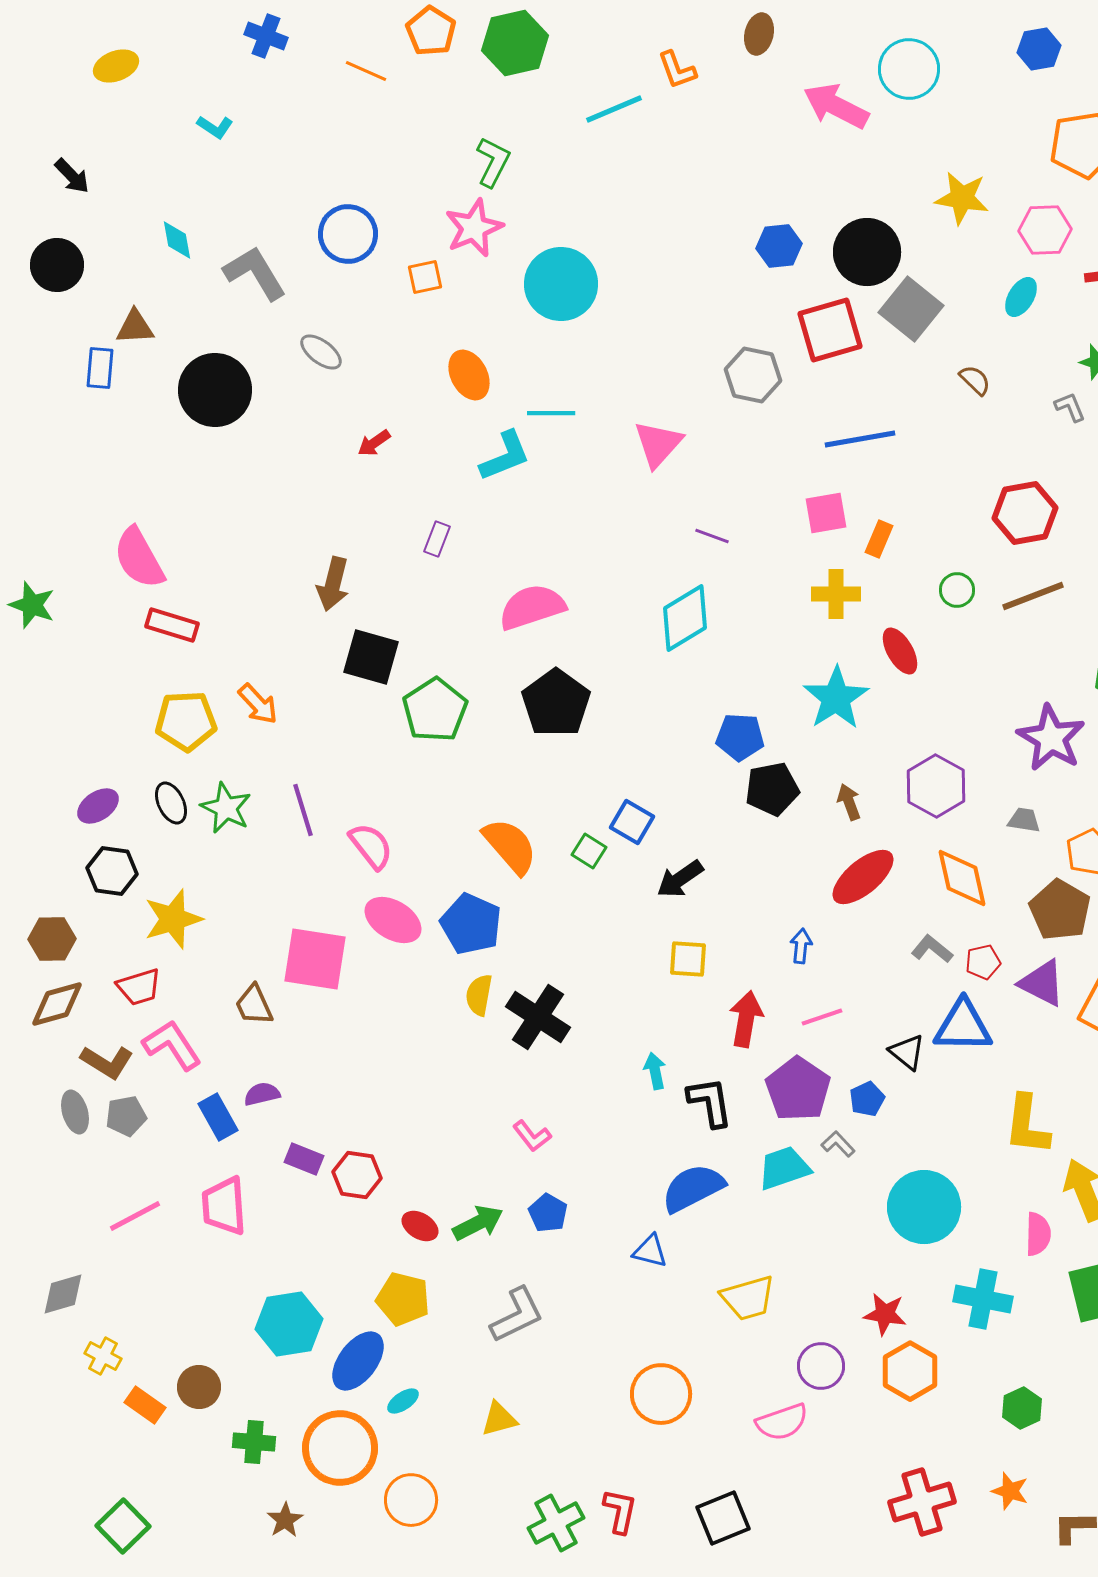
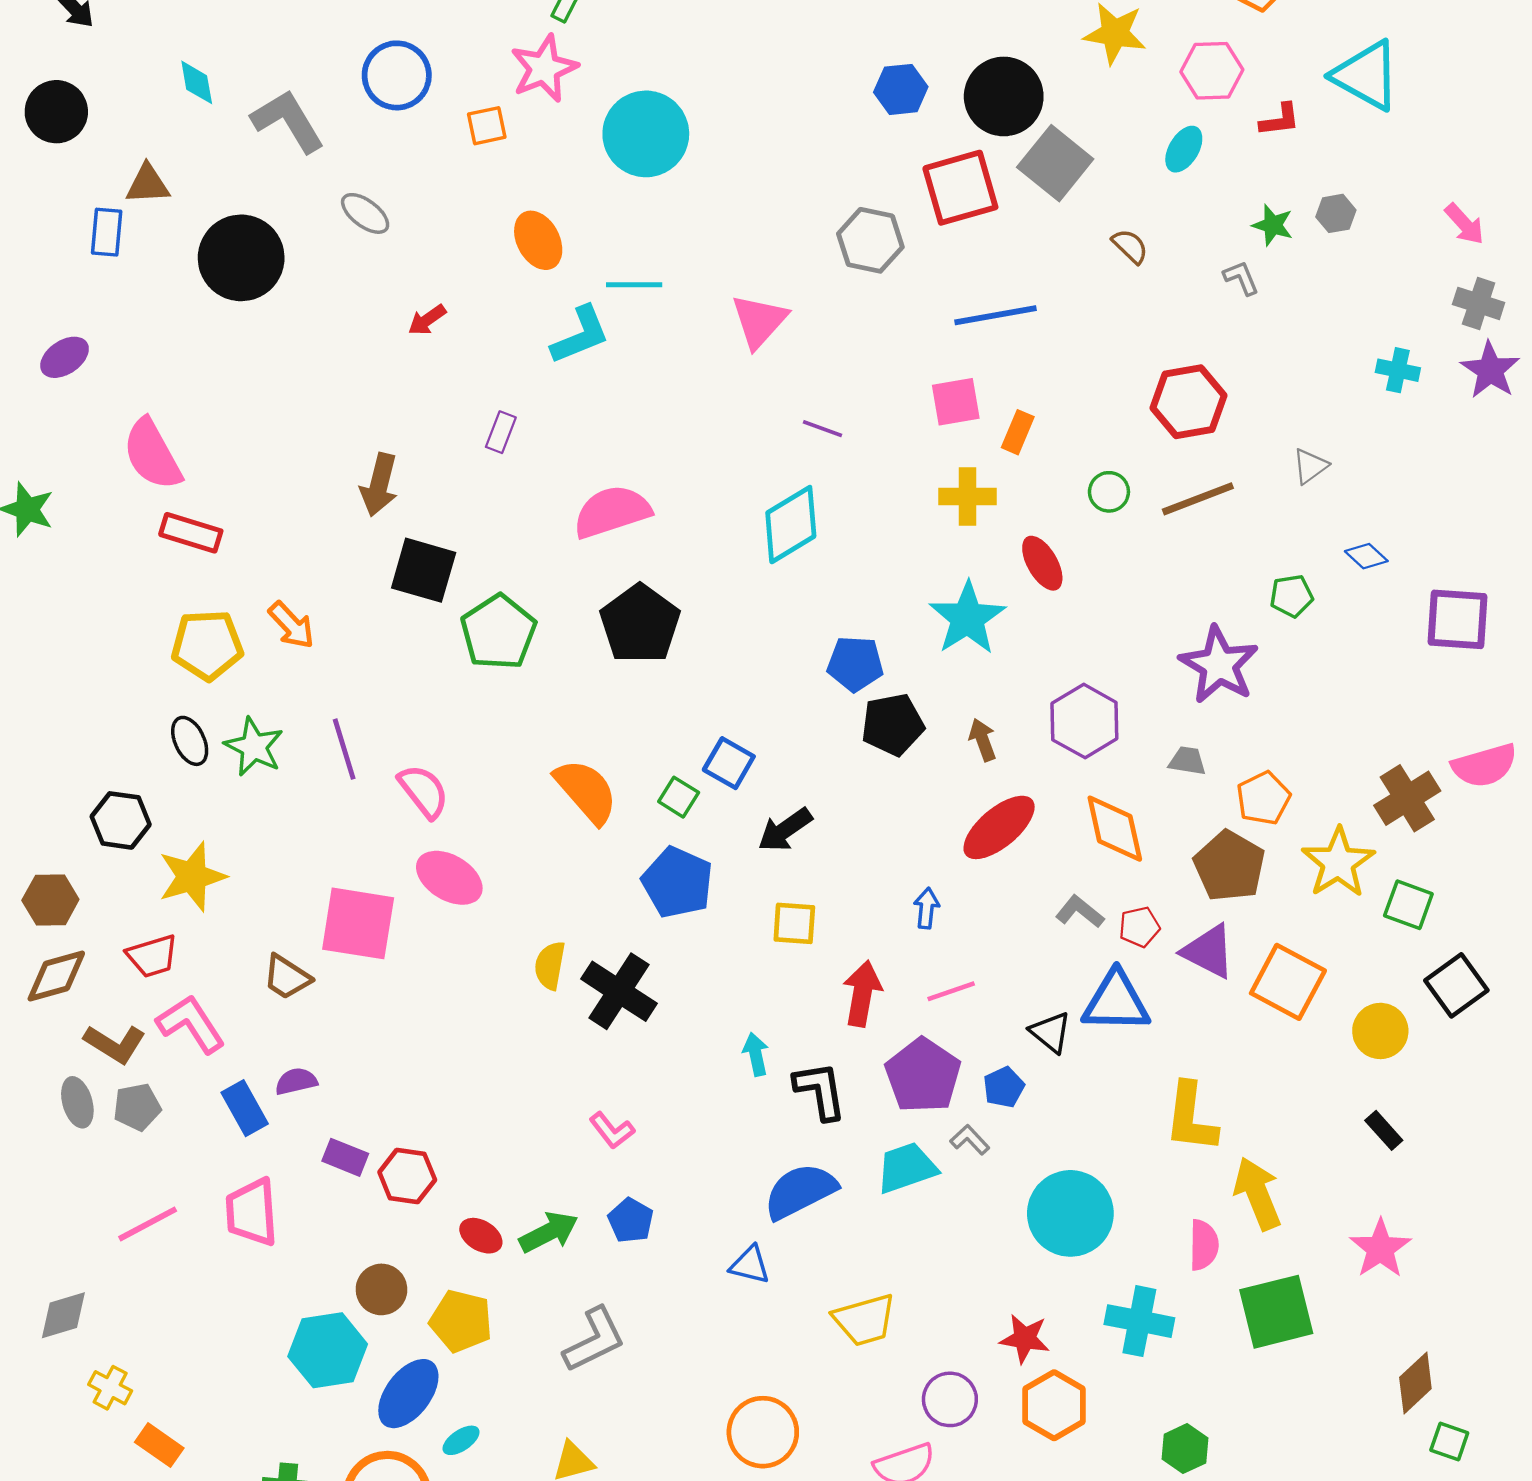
purple ellipse: (98, 806) -> (65, 357), moved
blue pentagon: (471, 924) -> (677, 882), moved
brown trapezoid: (254, 1005) -> (287, 977), turned -33
brown circle: (199, 1387) -> (381, 1289), moved

